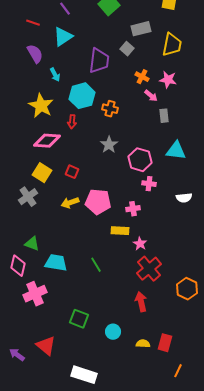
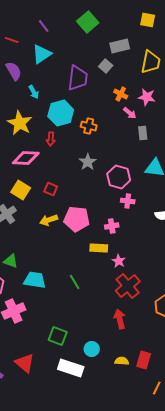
white rectangle: (84, 375) -> (71, 368), moved

